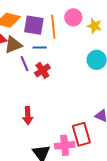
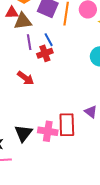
blue line: (40, 48) -> (49, 40), moved, turned 48
red arrow: (28, 116) -> (25, 78), moved, turned -66

